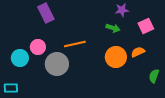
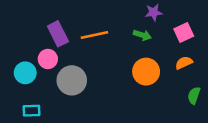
purple rectangle: (46, 13) -> (58, 34), moved
orange line: (75, 44) -> (94, 35), moved
orange semicircle: (138, 52) -> (184, 63), moved
cyan rectangle: (11, 88) -> (31, 111), moved

